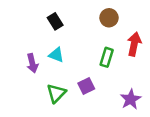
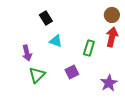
brown circle: (109, 18) -> (112, 15), moved
cyan triangle: (56, 55) -> (56, 41), moved
green triangle: (56, 93) -> (37, 75), moved

